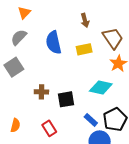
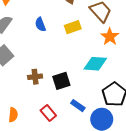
blue semicircle: (54, 42) -> (40, 24), size x0.6
blue rectangle: (91, 120) -> (78, 106), moved

